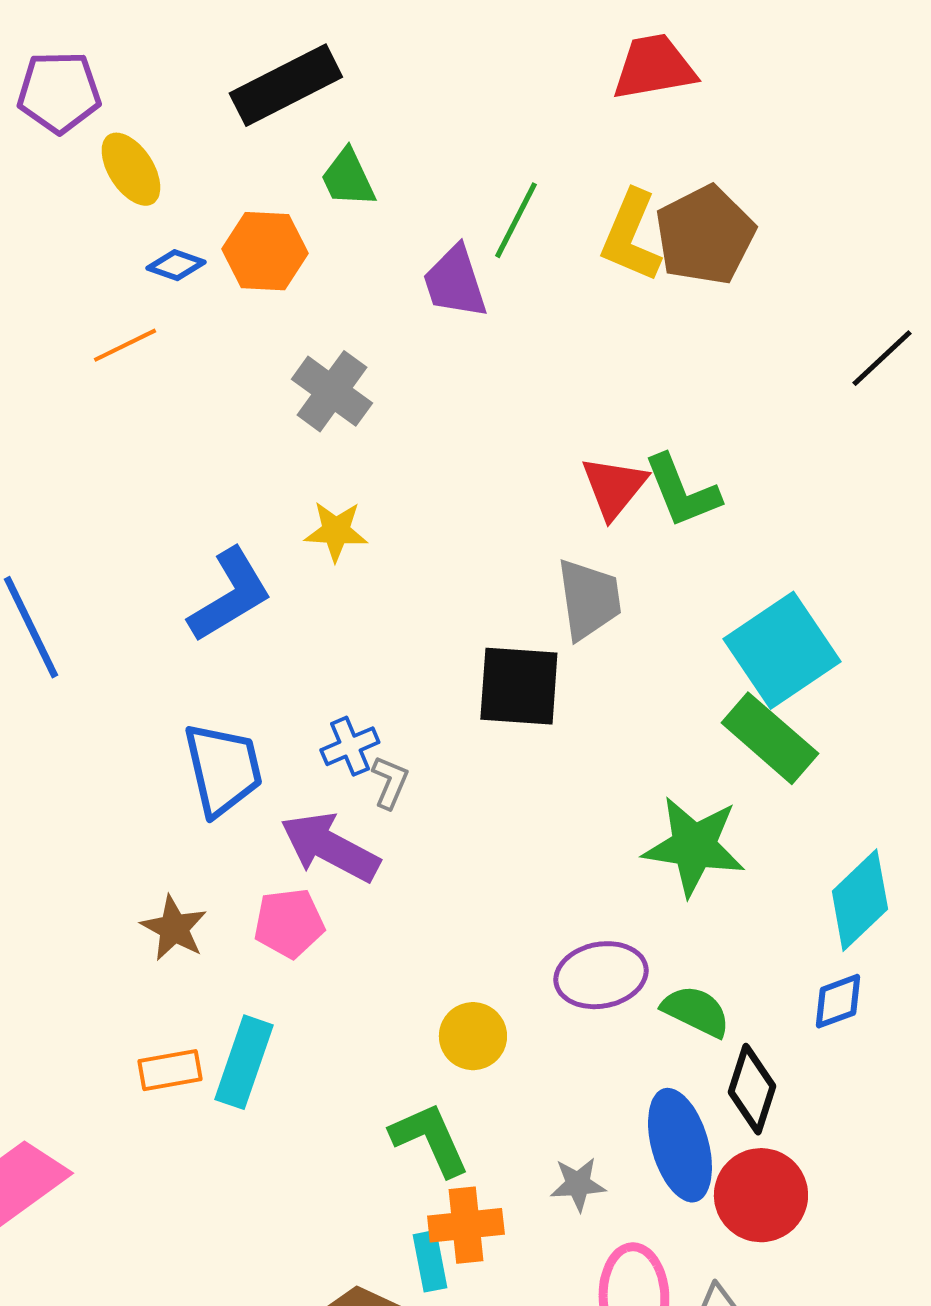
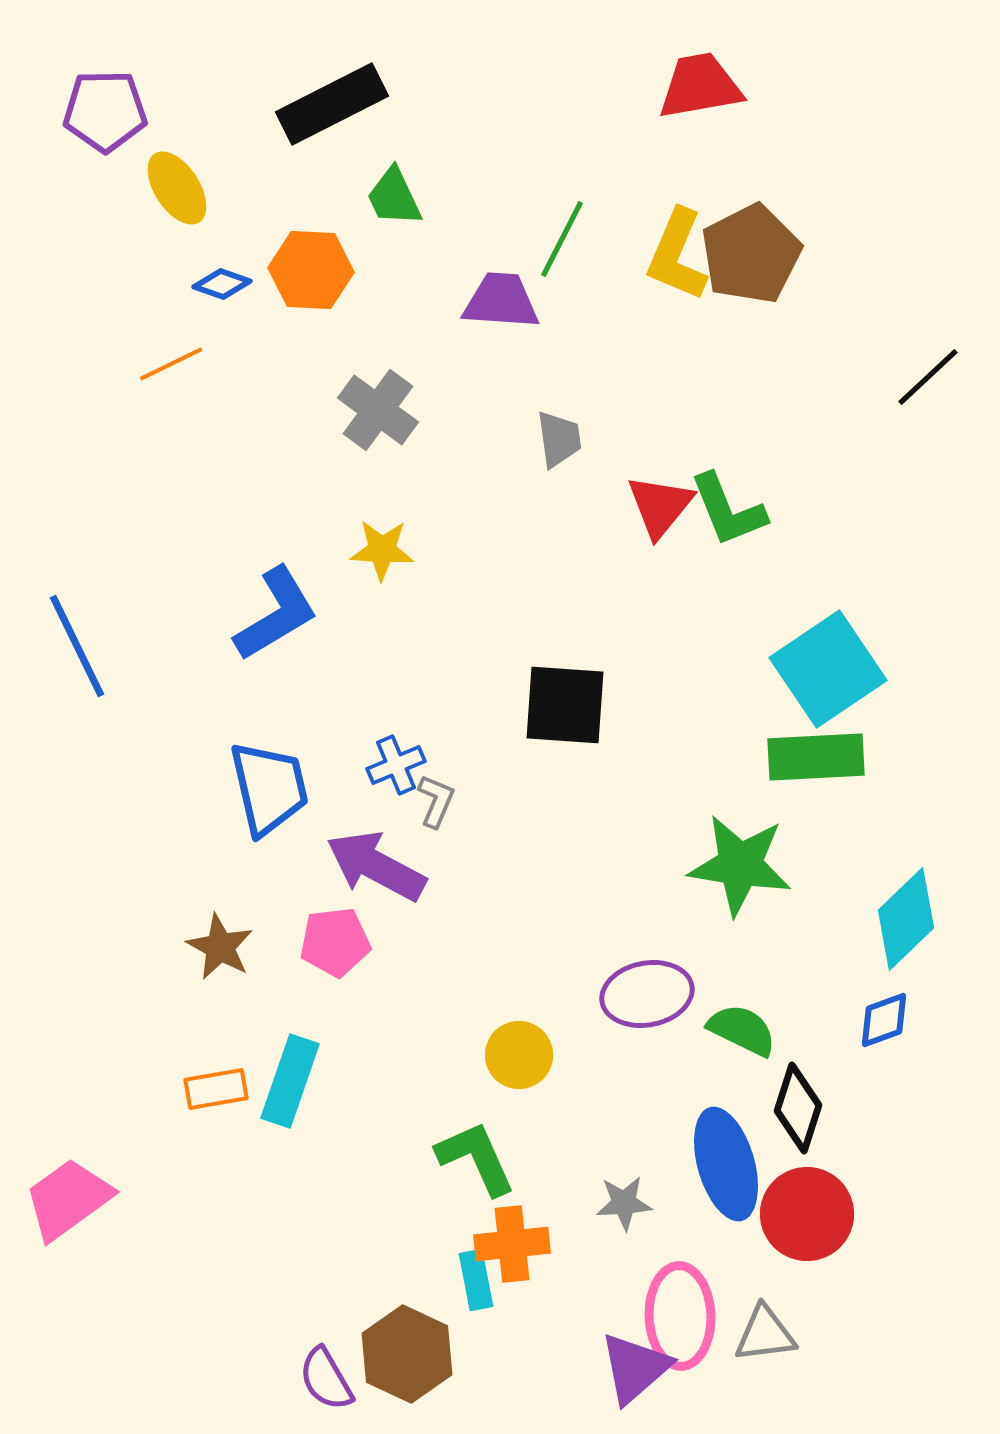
purple trapezoid: (455, 282) -> (501, 301), turned 112
gray trapezoid: (589, 599) -> (559, 439), moved, size x0.7
green rectangle: (770, 738) -> (816, 757), turned -44

